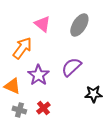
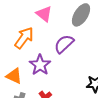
purple semicircle: (71, 67) -> (64, 44), moved

